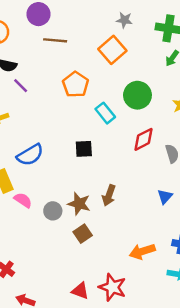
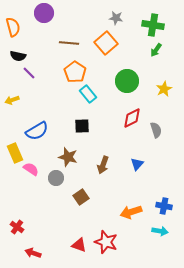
brown line: (55, 40) -> (69, 43), moved
cyan rectangle: (105, 113) -> (88, 94), moved
blue triangle: (165, 197) -> (137, 164), moved
brown star: (79, 204) -> (68, 157), moved

